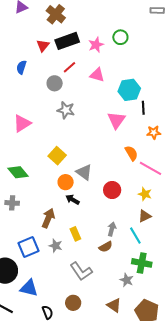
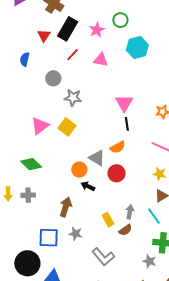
black rectangle: (67, 41) -> (68, 29), turned -35
gray circle: (55, 83) -> (53, 78), moved
cyan hexagon: (129, 90) -> (137, 48), moved
black line: (143, 108) -> (127, 124), moved
pink triangle: (22, 123) -> (40, 126), moved
orange semicircle: (131, 153) -> (118, 147), moved, turned 98
yellow square: (57, 156) -> (67, 127), moved
red circle: (112, 190) -> (116, 173), moved
yellow rectangle: (75, 234) -> (108, 220), moved
blue square: (28, 247) -> (49, 238), turned 30

